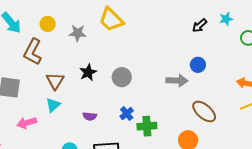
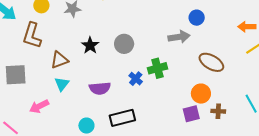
brown triangle: (55, 81) -> (59, 60), turned 48
purple semicircle: (90, 116) -> (100, 88), size x1.5
green cross: (147, 126) -> (157, 68), moved

